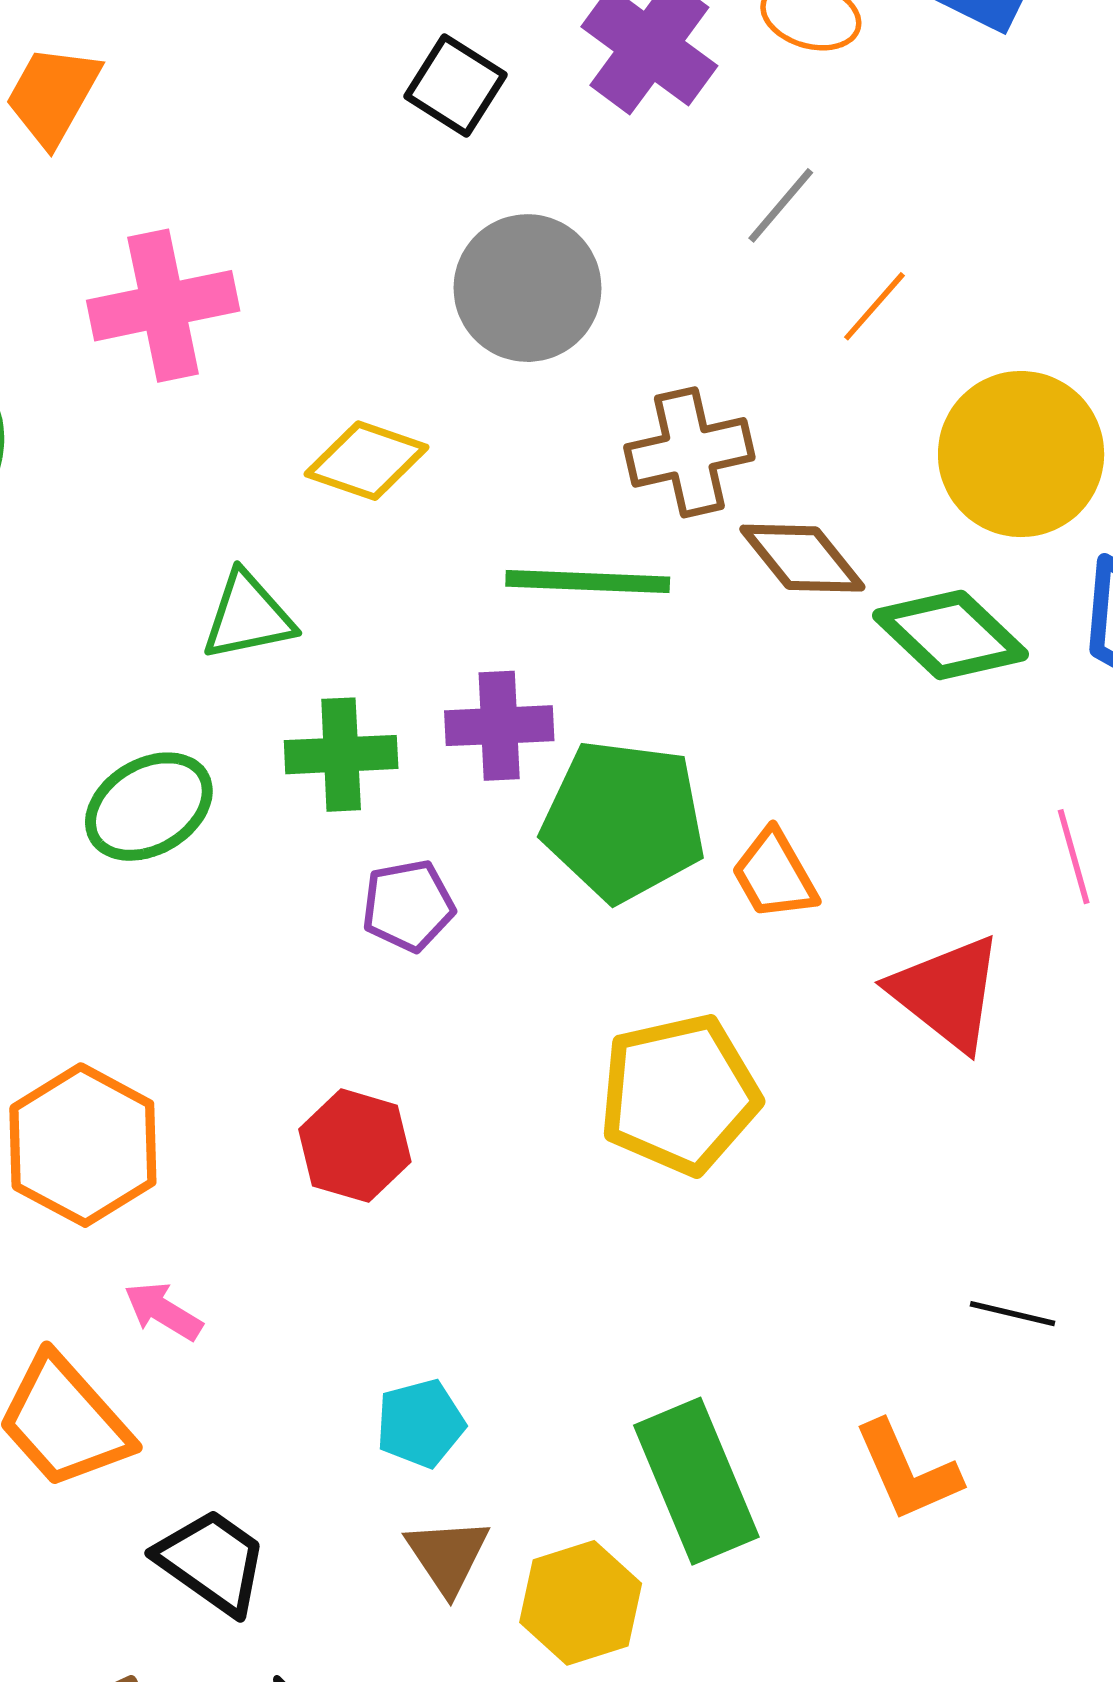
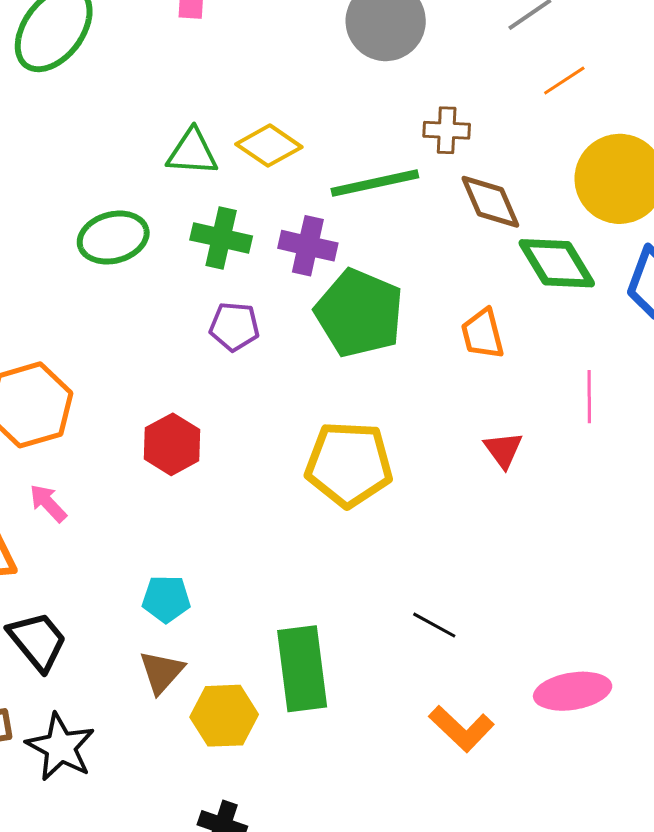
brown cross: (689, 452) -> (447, 130), size x0.7
yellow diamond: (367, 461) -> (269, 146), moved
green line: (588, 582) -> (375, 183), turned -30
orange trapezoid: (774, 875) -> (483, 334), moved
red triangle: (947, 993) -> (503, 450), size x0.6
black line: (1013, 1314) -> (434, 625), moved
orange L-shape: (907, 1471) -> (462, 729), moved, turned -38

